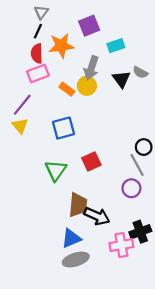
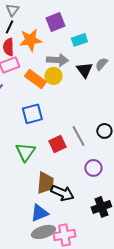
gray arrow: (91, 68) -> (57, 60), turned -105
gray semicircle: (140, 72) -> (101, 64), turned 104
orange rectangle: (67, 89) -> (35, 79), size x1.5
gray line: (137, 165) -> (78, 136), moved
pink cross: (121, 245) -> (64, 235), moved

